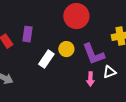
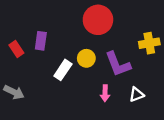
white triangle: (109, 72) -> (136, 94), moved
pink arrow: (90, 79) -> (105, 93), moved

